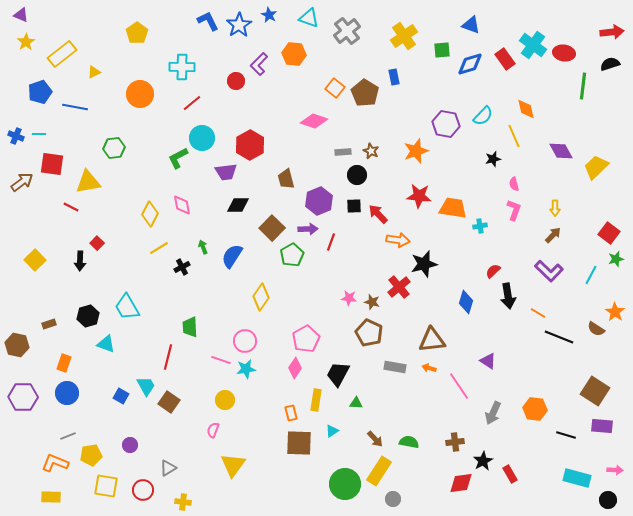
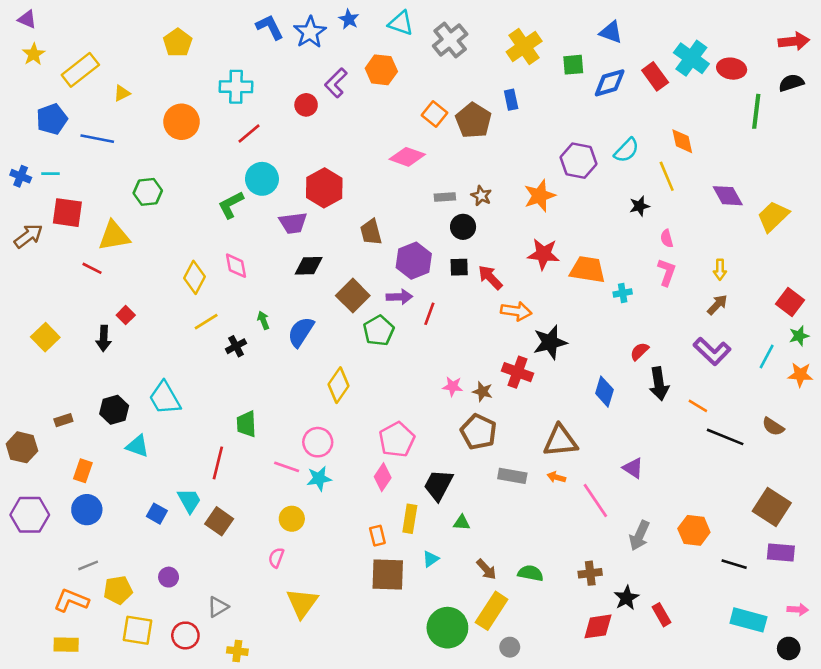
red cross: (399, 287) -> (518, 372), turned -30
orange star: (615, 312) -> (800, 375), moved, turned -30

